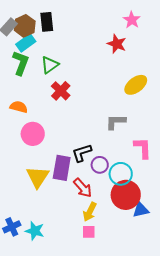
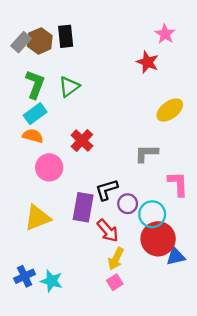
cyan rectangle: (26, 43) -> (35, 114), moved
red cross: (61, 91) -> (82, 140), moved
yellow triangle: (38, 177) -> (37, 218), moved, turned 35
pink square: (89, 232) -> (115, 282), turned -32

